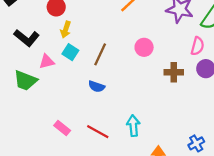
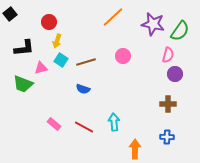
black L-shape: (27, 38) -> (24, 48), turned -45
brown line: (100, 54) -> (86, 62), turned 48
brown cross: (174, 72) -> (168, 104), moved
blue cross: (196, 143) -> (167, 137), turned 32

